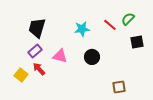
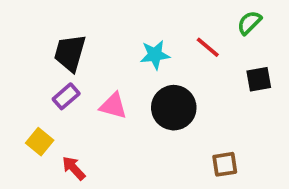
green semicircle: (128, 19) -> (249, 23), moved
black circle: (92, 57) -> (174, 108), size x1.5
red arrow: (39, 69) -> (74, 168), moved

